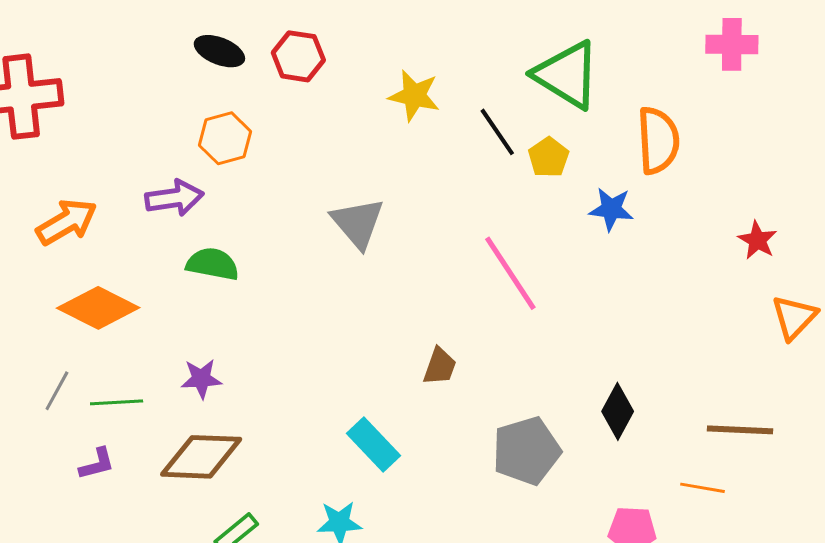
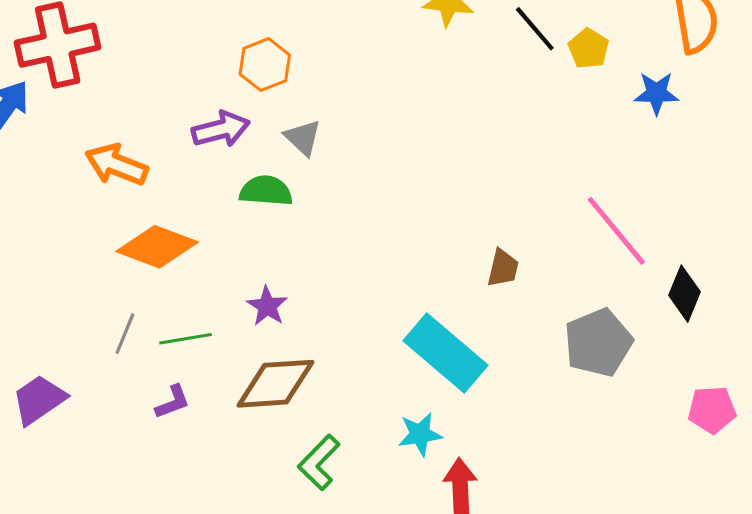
orange arrow: (67, 222) -> (116, 165), turned -122
gray triangle: (358, 223) -> (303, 138), moved, size x0.7
pink line: (510, 273) -> (616, 231), moved
purple star: (201, 379) -> (267, 306), turned -30
cyan rectangle: (374, 445) -> (446, 353), size x1.5

